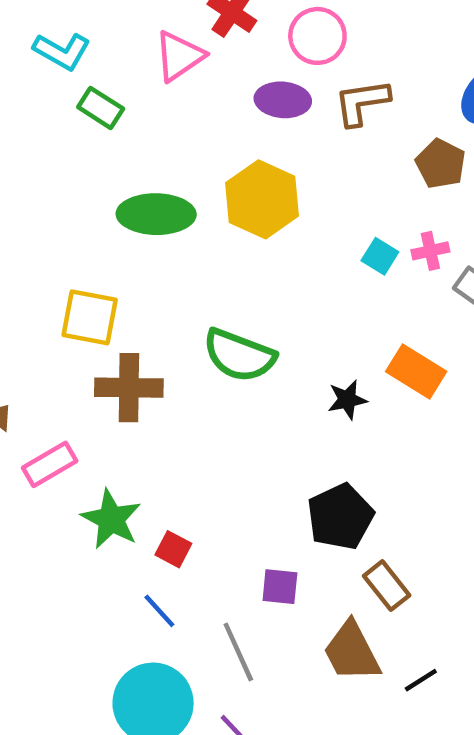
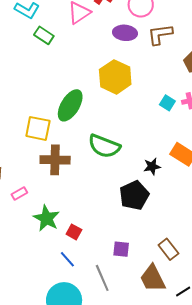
green ellipse: (156, 214) -> (70, 105), moved, turned -60
pink rectangle: (50, 464) -> (19, 194), size x0.7
black pentagon: (340, 517) -> (134, 195), moved

